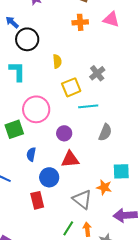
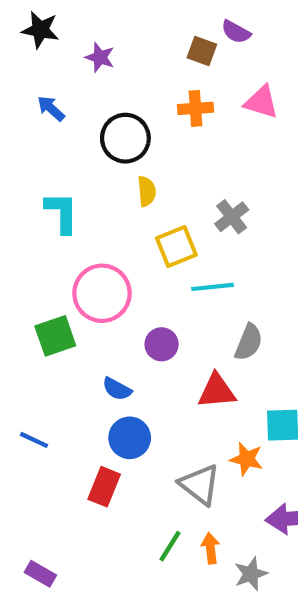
black circle: (27, 39) -> (125, 138), moved
blue semicircle: (31, 154) -> (117, 389), moved, turned -72
red triangle: (70, 159) -> (217, 391), moved
red rectangle: (37, 200) -> (104, 487), turned 36

